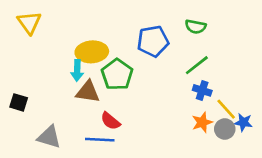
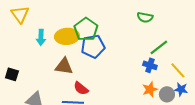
blue pentagon: (153, 41) -> (93, 46), moved
green line: (197, 65) -> (159, 47), moved
cyan arrow: (77, 70) -> (41, 37), moved
green pentagon: (117, 74) -> (86, 29), moved
yellow line: (226, 109) -> (178, 70), moved

